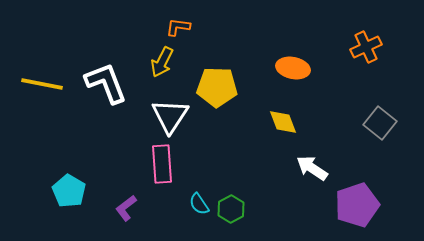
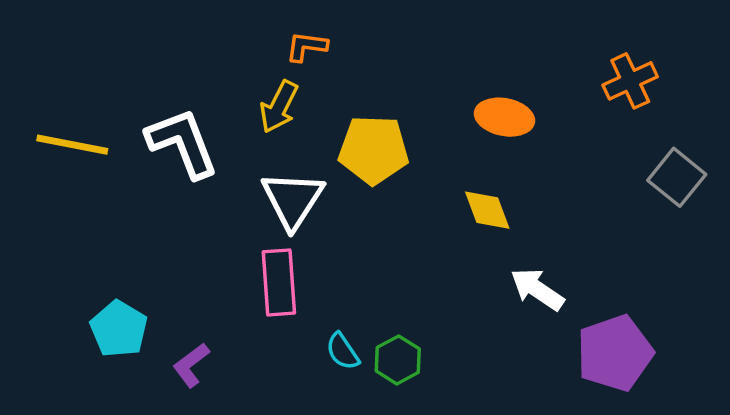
gray square: (380, 123) -> (677, 177), moved
purple L-shape: (126, 208) -> (191, 365), moved

